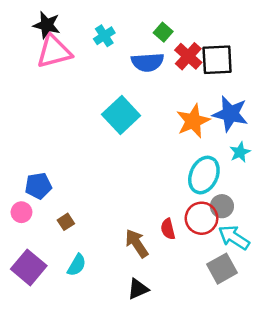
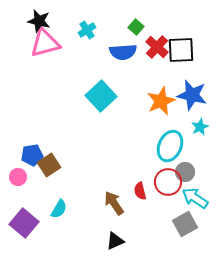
brown square: (66, 222) -> (49, 165), moved, size x1.6
cyan semicircle: (77, 265) -> (59, 209), moved

